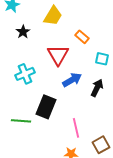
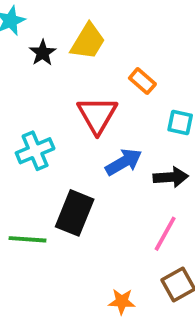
black star: (23, 32) -> (43, 53), moved
black arrow: (97, 88) -> (171, 177), turned 60
pink line: (76, 128) -> (165, 234), moved, turned 42

